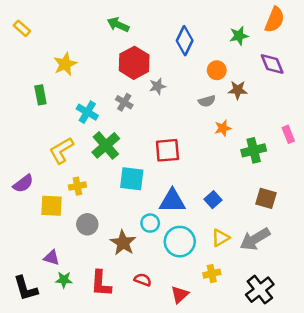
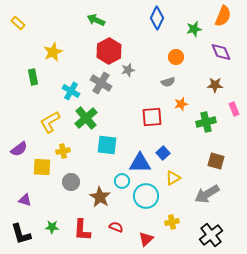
blue diamond: (185, 41) -> (157, 18), moved
brown star: (238, 90) -> (215, 85), moved
gray cross: (124, 102) -> (101, 83), size x1.5
red square: (167, 150) -> (152, 117), moved
blue square: (213, 200) -> (163, 153), moved
yellow triangle: (220, 238) -> (173, 178), moved
purple triangle: (52, 258) -> (25, 200), moved

